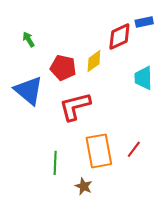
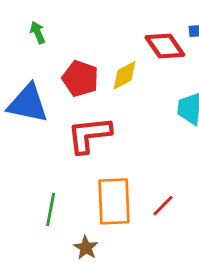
red diamond: (119, 37) -> (165, 46), turned 72
blue triangle: (29, 90) -> (28, 104), turned -36

